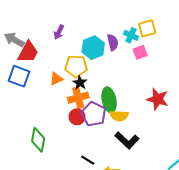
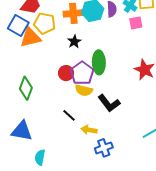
yellow pentagon: (76, 66) -> (45, 23), moved
orange triangle: (56, 79) -> (30, 37), moved, size x1.6
orange cross: (78, 98) -> (73, 13), moved
yellow semicircle: (119, 116) -> (84, 90), moved

